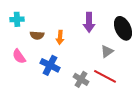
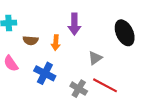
purple arrow: (89, 22) -> (74, 24), moved
gray triangle: (107, 51) -> (95, 58), moved

